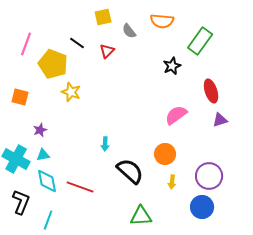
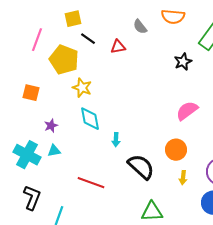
yellow square: (103, 17) -> (73, 19), moved
red triangle: (107, 51) -> (118, 47), turned 35
cyan diamond: (47, 181) -> (90, 119), moved

